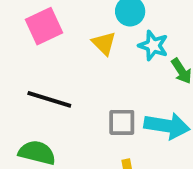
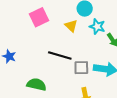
black line: (49, 99) -> (60, 55), moved

